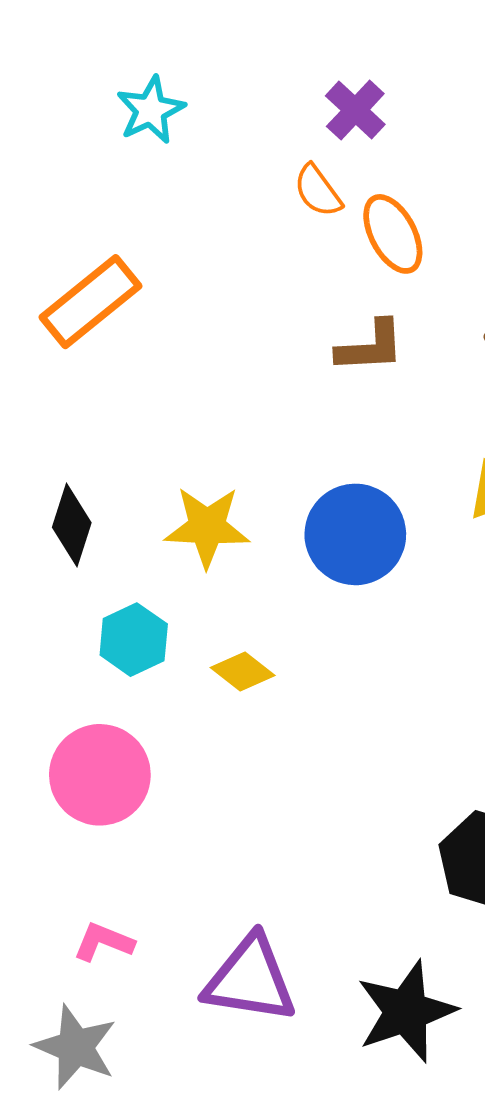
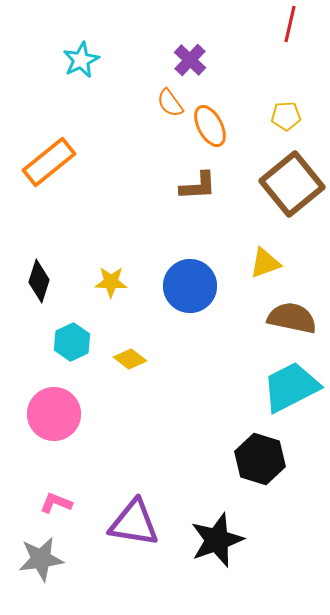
yellow star: (207, 527) -> (111, 282), size x0.7
gray star: (75, 1047) -> (41, 559), turned -30

